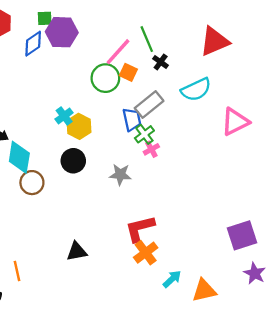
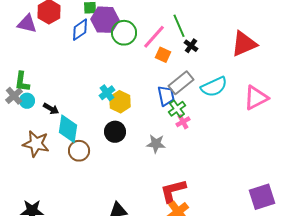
red triangle: (214, 41) -> (244, 44), moved
green circle: (105, 78) -> (124, 33), moved
cyan semicircle: (196, 90) -> (214, 87), moved

